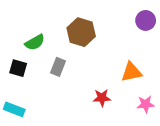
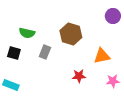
brown hexagon: (81, 32) -> (71, 34), moved
green semicircle: (35, 42) -> (27, 33), turned 42

